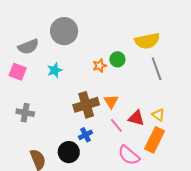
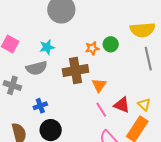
gray semicircle: (28, 47) -> (37, 68), moved
brown cross: (86, 105) -> (76, 70), moved
blue cross: (86, 135) -> (40, 106), moved

